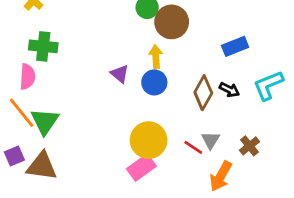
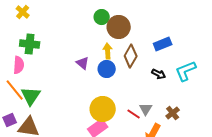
brown diamond: (203, 93) -> (131, 56), moved

